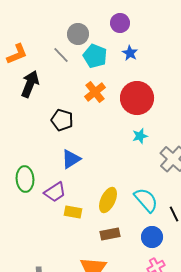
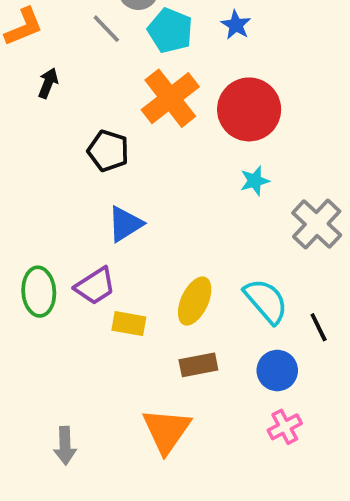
black arrow: (30, 84) -> (48, 83), size x0.6
orange cross: (95, 92) -> (170, 98), size x1.4
green ellipse: (25, 179) -> (39, 292), moved

